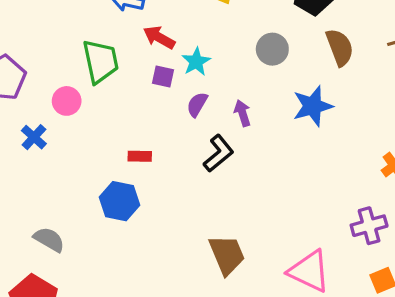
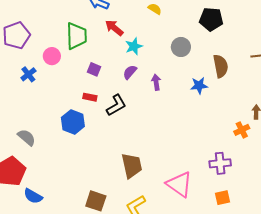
brown semicircle: (340, 47) -> (221, 66), moved
purple square: (163, 77) -> (94, 69), moved
blue star: (313, 106) -> (199, 85), size x0.7
black L-shape: (218, 153) -> (116, 105), moved

